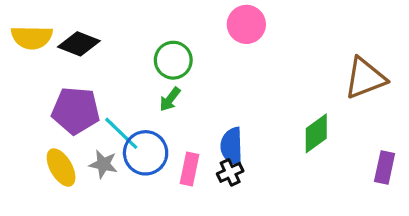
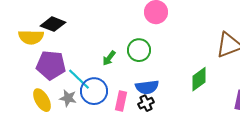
yellow semicircle: (32, 37) -> (31, 37), moved
green circle: (173, 60) -> (139, 50), moved
blue semicircle: (232, 146) -> (147, 87), turned -95

